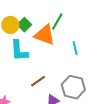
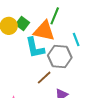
cyan L-shape: (19, 51) -> (35, 48), moved
gray hexagon: (73, 87) -> (60, 57), moved

